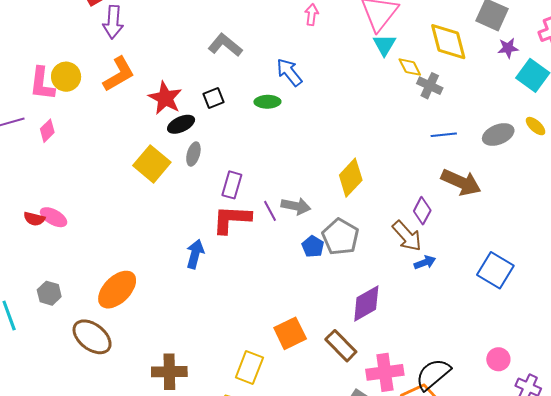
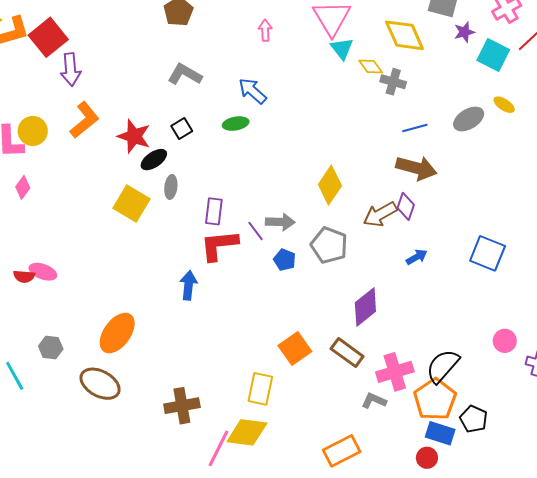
brown arrow: (461, 182) -> (416, 168), moved
brown arrow: (407, 236) -> (380, 214), moved, turned 112
blue pentagon: (313, 246) -> (285, 260), moved

